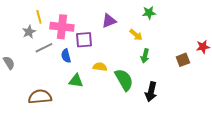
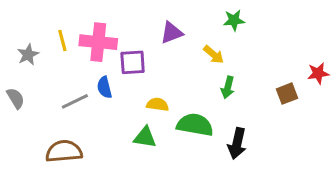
yellow line: (39, 17) -> (62, 41), moved
gray star: (29, 32) -> (28, 55), moved
gray line: (44, 48) -> (75, 101), moved
green semicircle: (124, 80) -> (195, 125), turned -50
green triangle: (76, 81) -> (145, 137), moved

